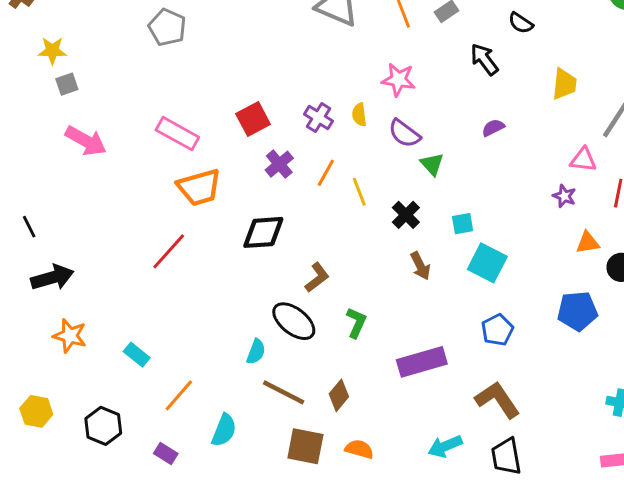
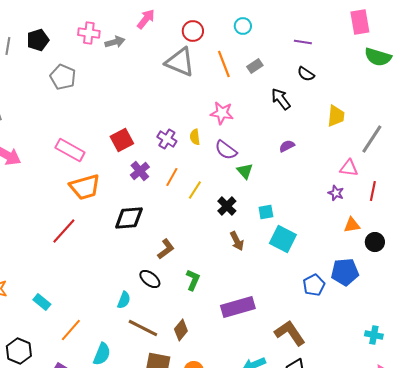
yellow line: (359, 192) -> (195, 190), turned 54
black ellipse: (294, 321) -> (150, 279), size x0.7
blue pentagon: (497, 330) -> (314, 285), moved

